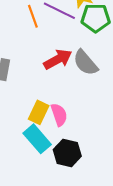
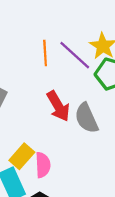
red arrow: (58, 59) -> (58, 106), turned 72

